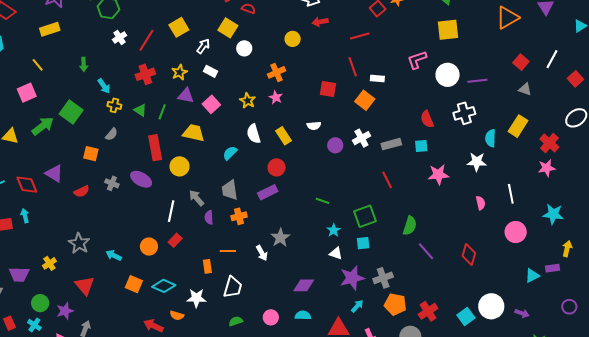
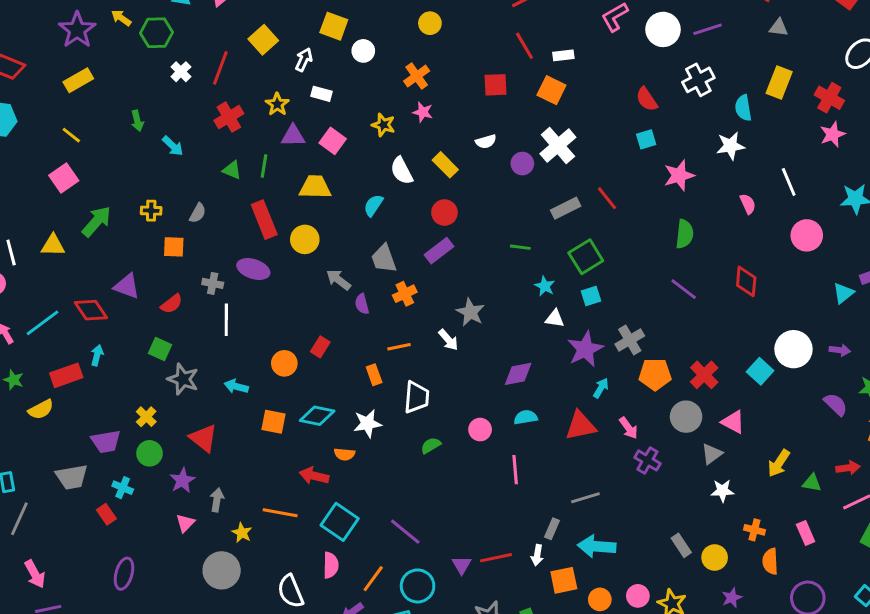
yellow cross: (114, 105) -> (151, 211), moved
green square: (71, 112) -> (160, 349), moved, size x0.7
white cross: (361, 138) -> (558, 146), size x1.4
gray rectangle: (391, 144) -> (566, 208), moved
white line: (171, 211) -> (226, 320), moved
cyan arrow: (25, 216) -> (97, 355), turned 40
green semicircle: (410, 226) -> (685, 234), moved
green circle: (40, 303) -> (150, 453), moved
cyan cross: (34, 325) -> (123, 488), moved

